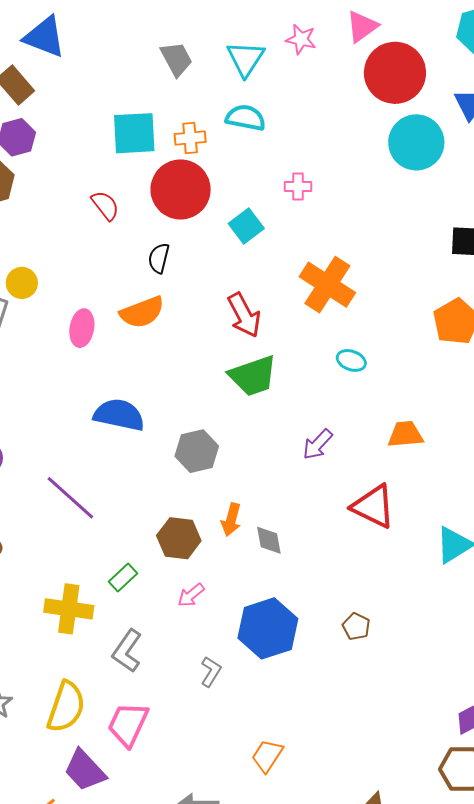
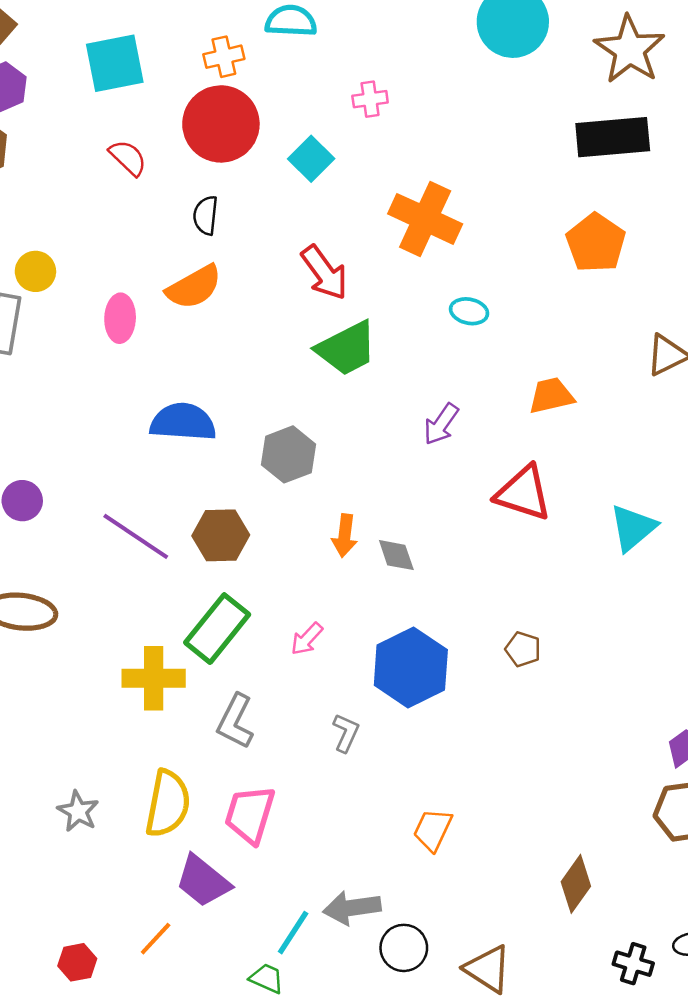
cyan square: (134, 133) -> (115, 63), moved
brown hexagon: (179, 538) -> (221, 535), moved
green rectangle: (123, 577) -> (217, 629), size x1.8

